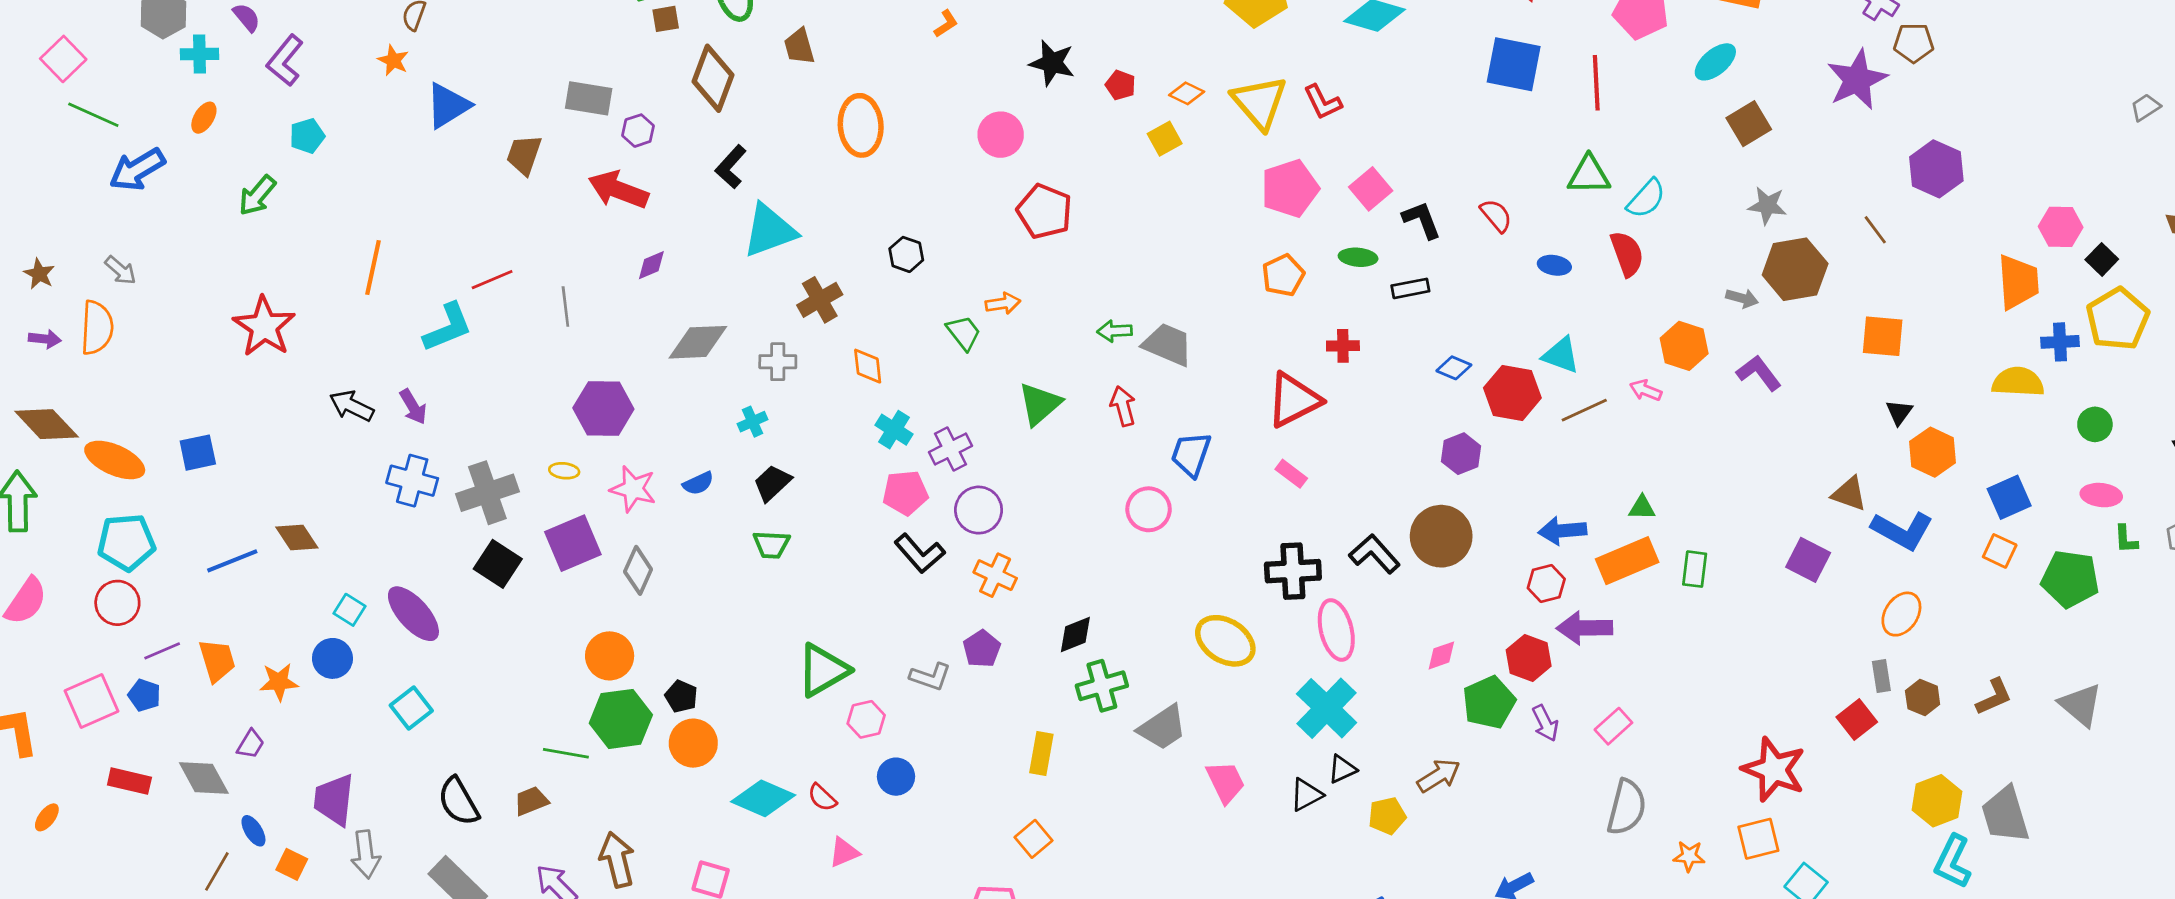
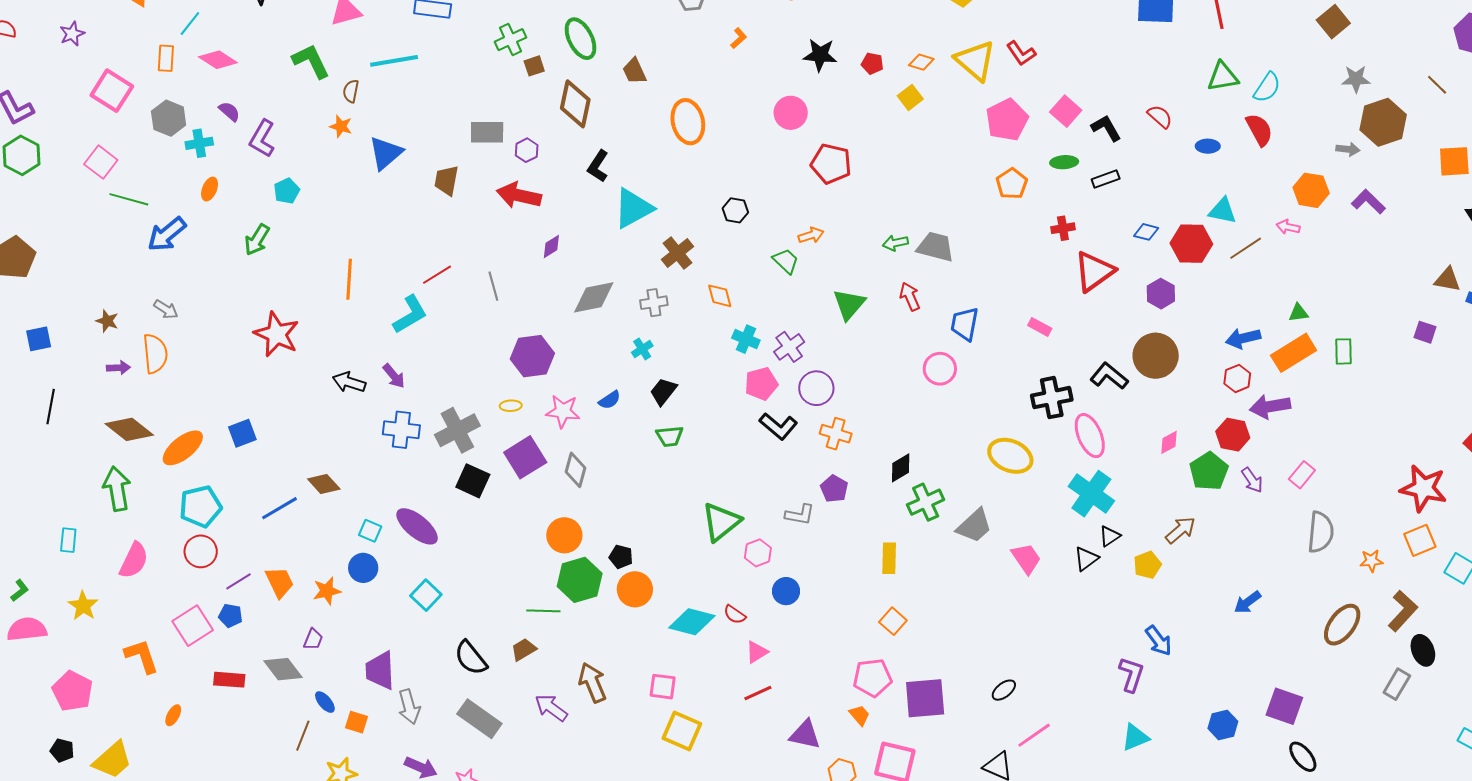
red triangle: (1294, 400) -> (1094, 271), moved
orange ellipse: (115, 460) -> (183, 448), turned -54
purple square: (1808, 560) -> (1425, 332), size x0.7

